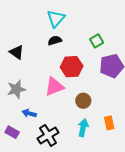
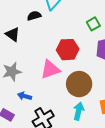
black semicircle: (55, 41) -> (34, 16), moved
brown circle: (83, 101) -> (79, 84), size x1.6

